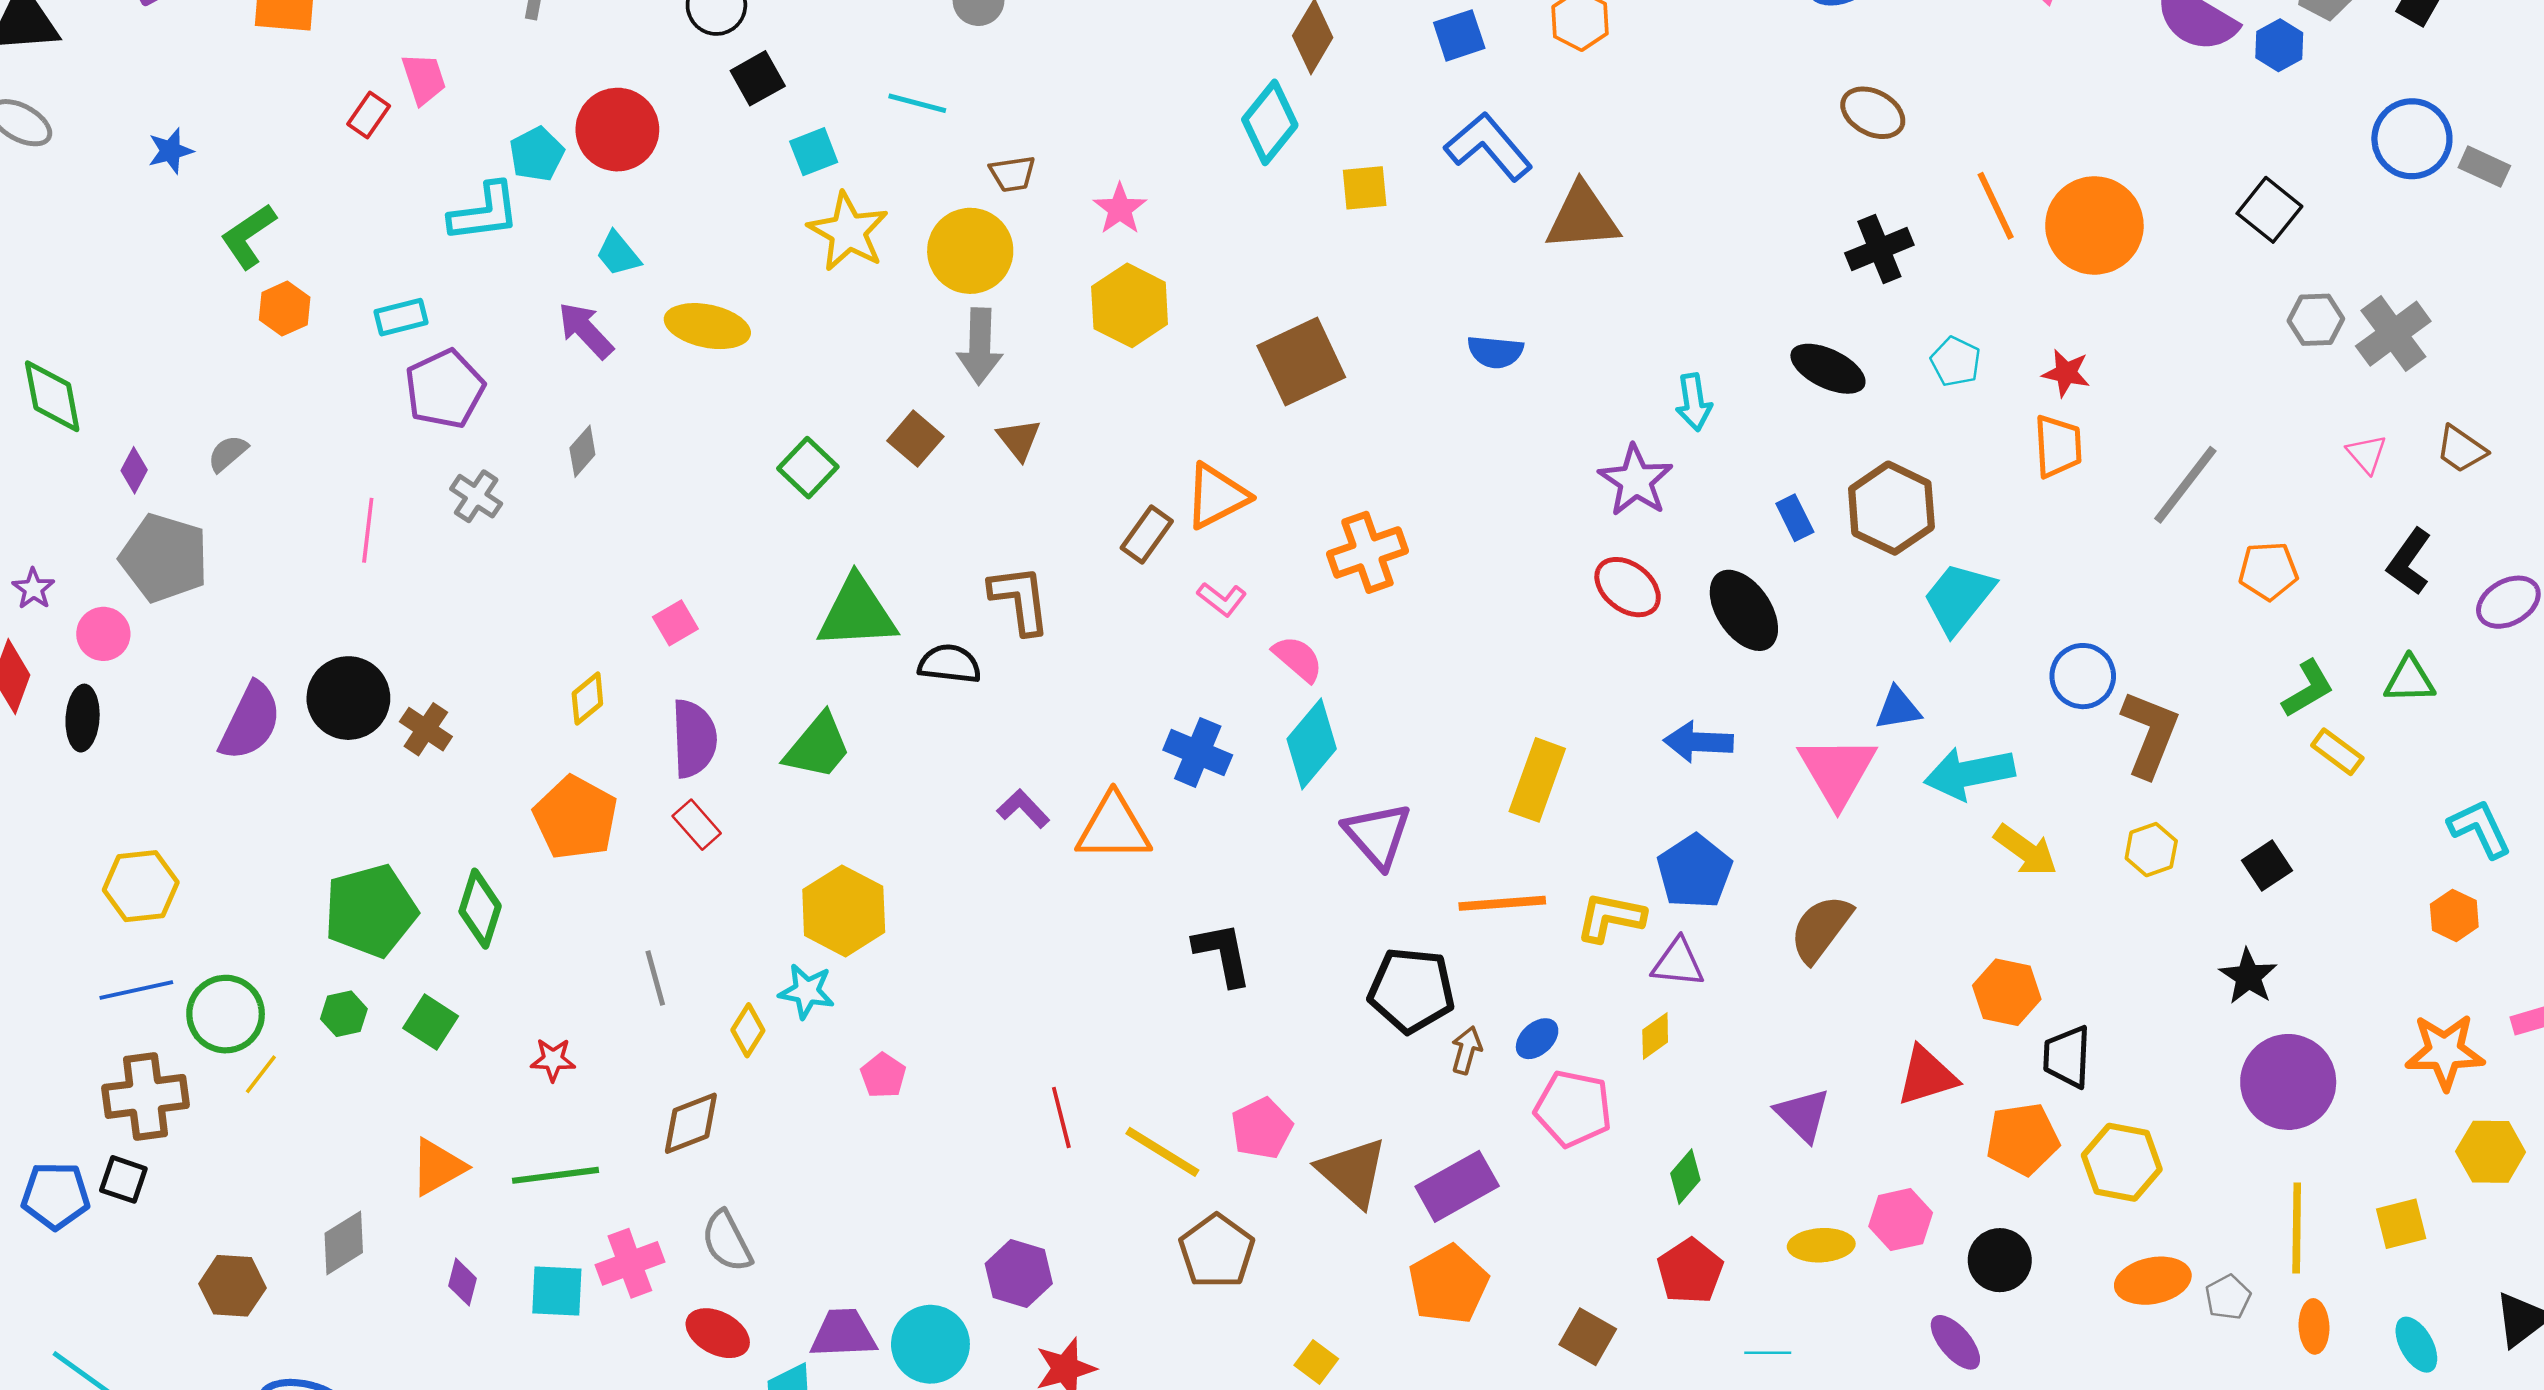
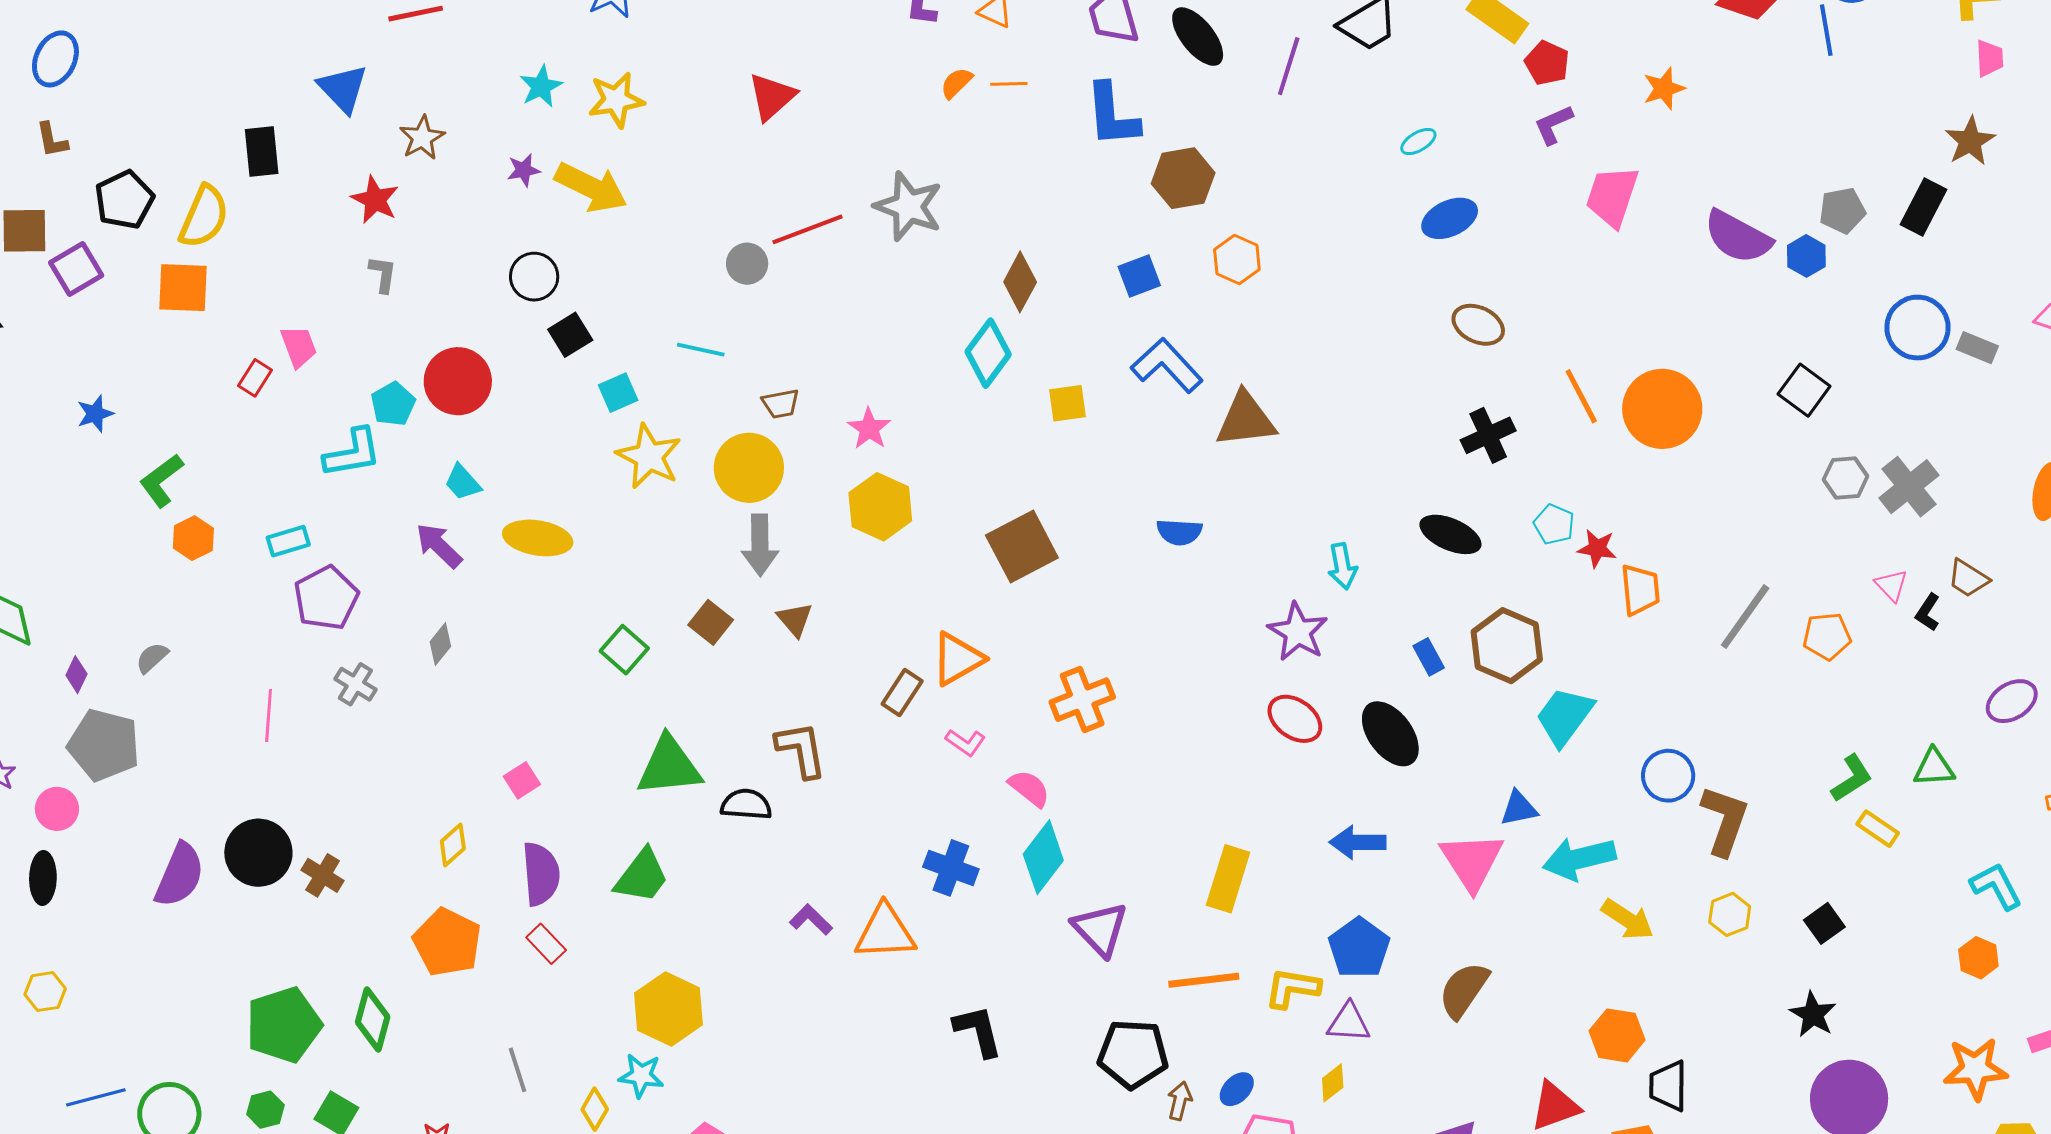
red star: (2066, 373) -> (1597, 548), moved
black L-shape: (2409, 562) -> (1928, 612), moved, size x0.7
orange pentagon: (2268, 571) -> (1827, 636), moved
yellow hexagon: (141, 886) -> (45, 992), moved, size x0.7

